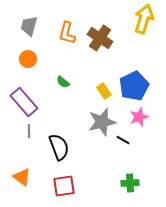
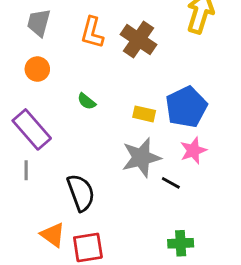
yellow rectangle: (104, 91) -> (144, 114), turned -42
gray line: (29, 131) -> (26, 170), moved
orange triangle: (22, 177) -> (53, 235), moved

